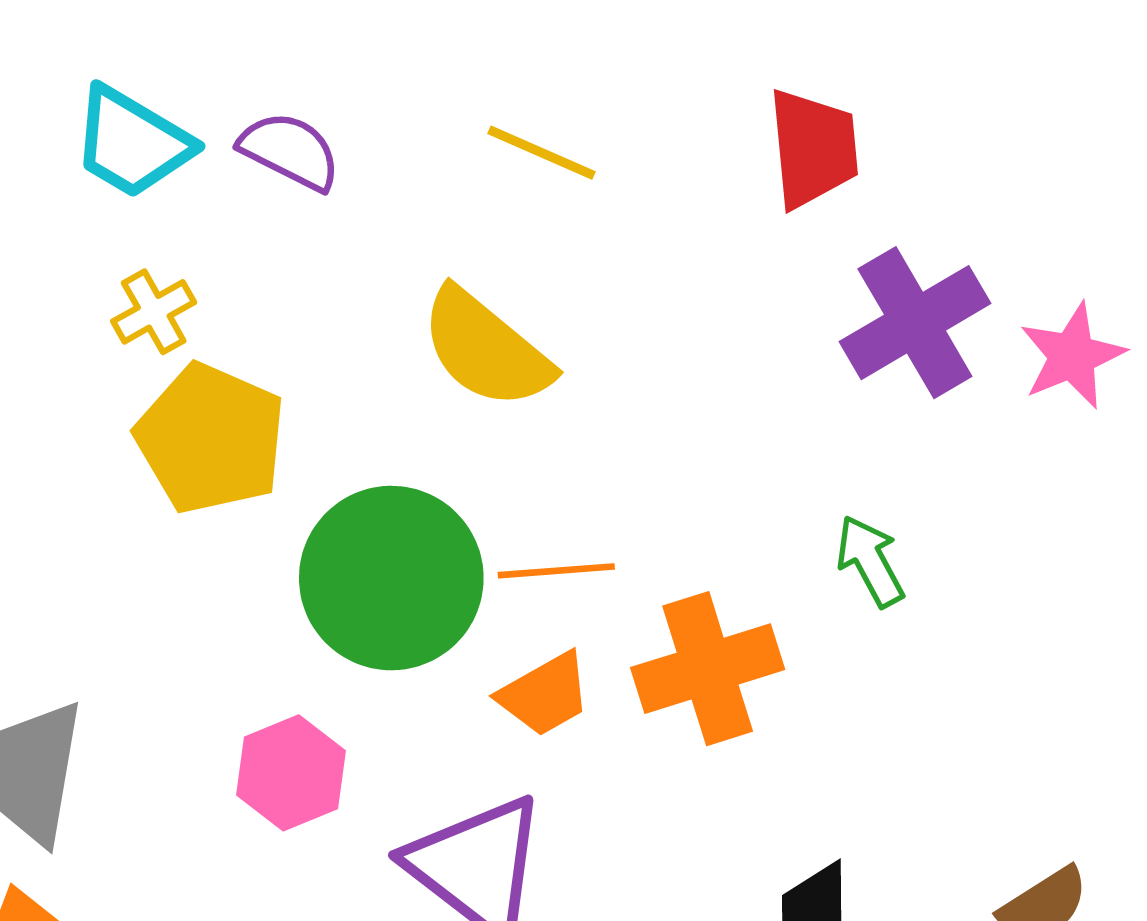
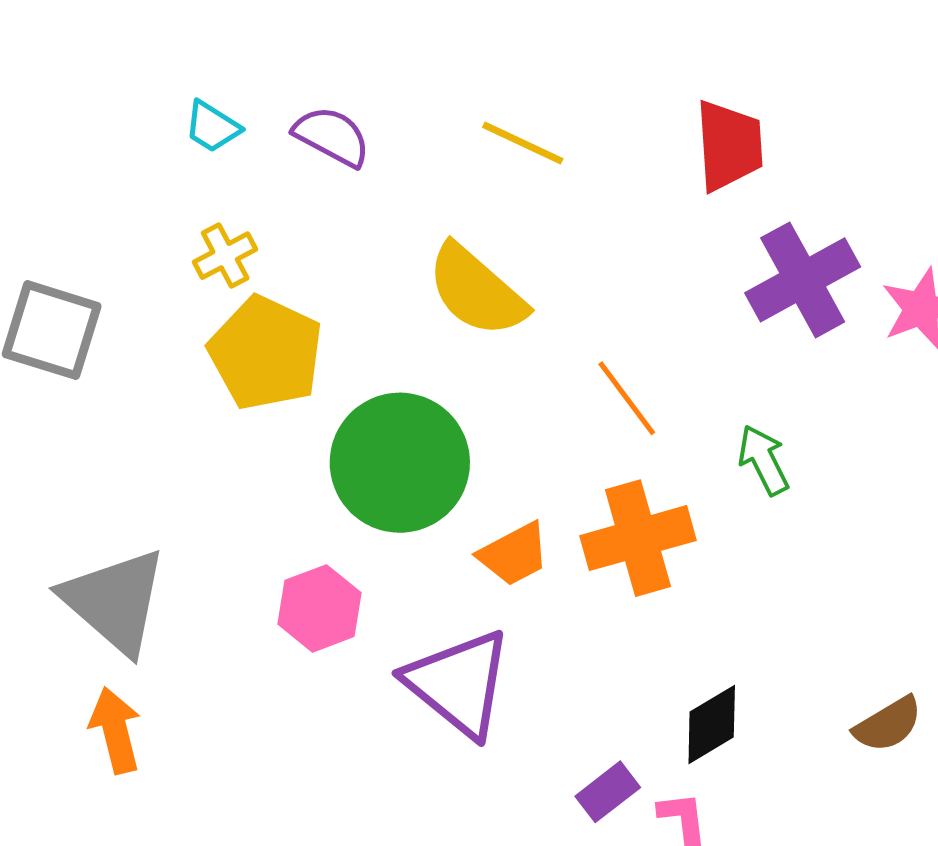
cyan trapezoid: (132, 143) -> (212, 127), size x0.6
orange line: (556, 571) -> (627, 398), moved, turned 56

